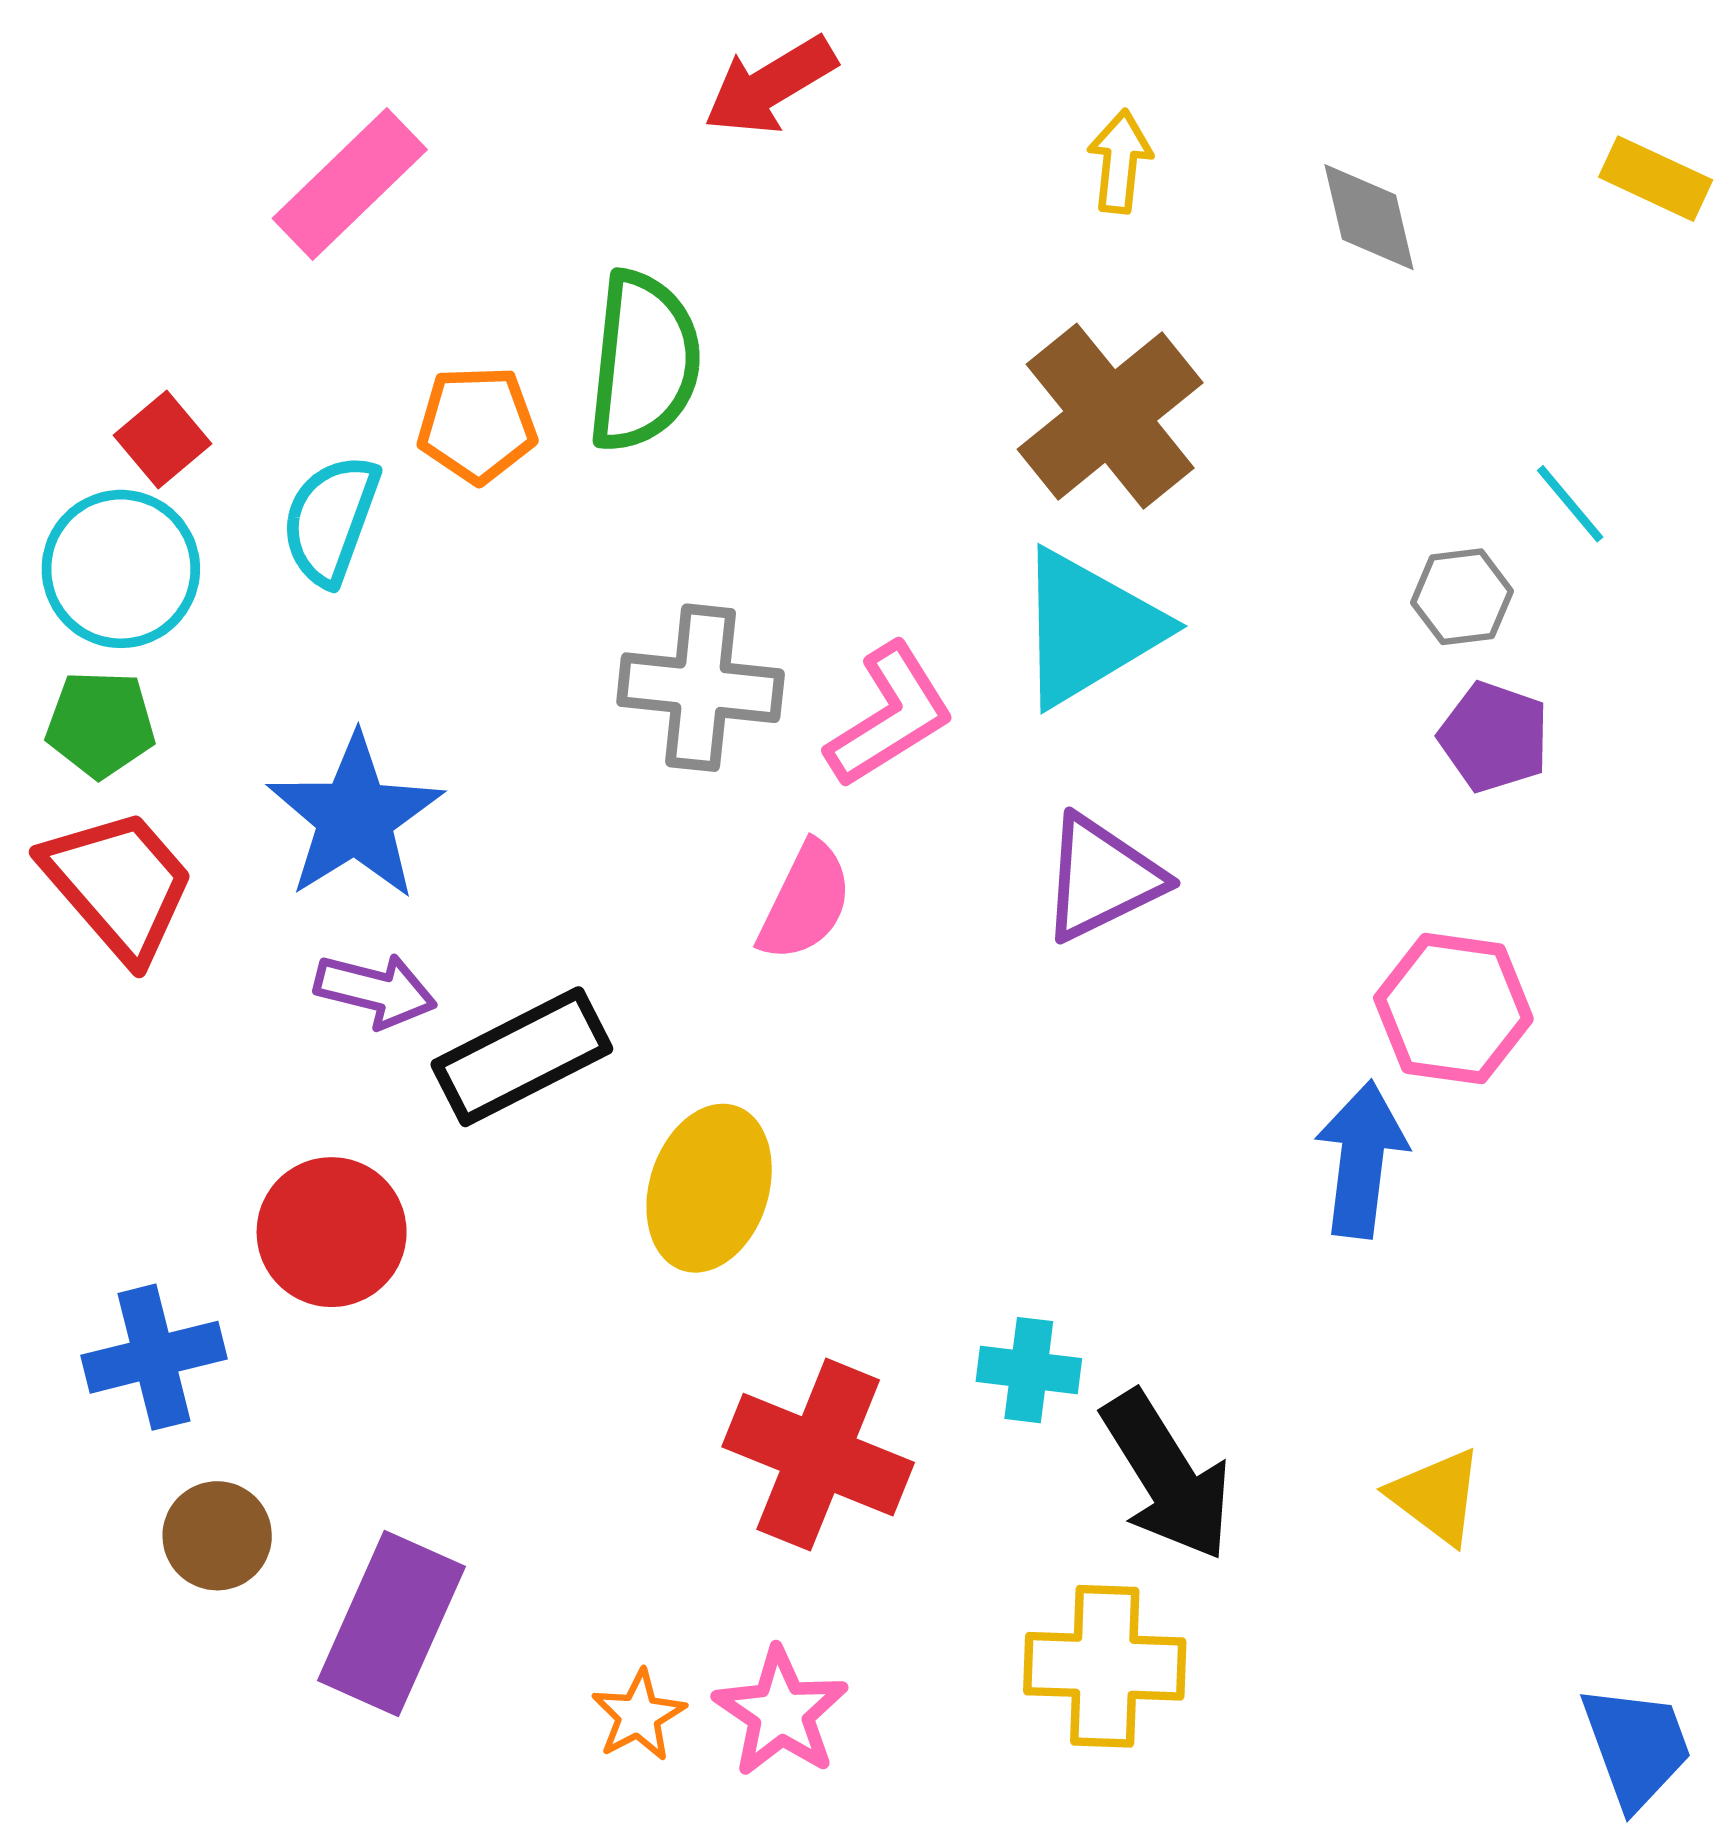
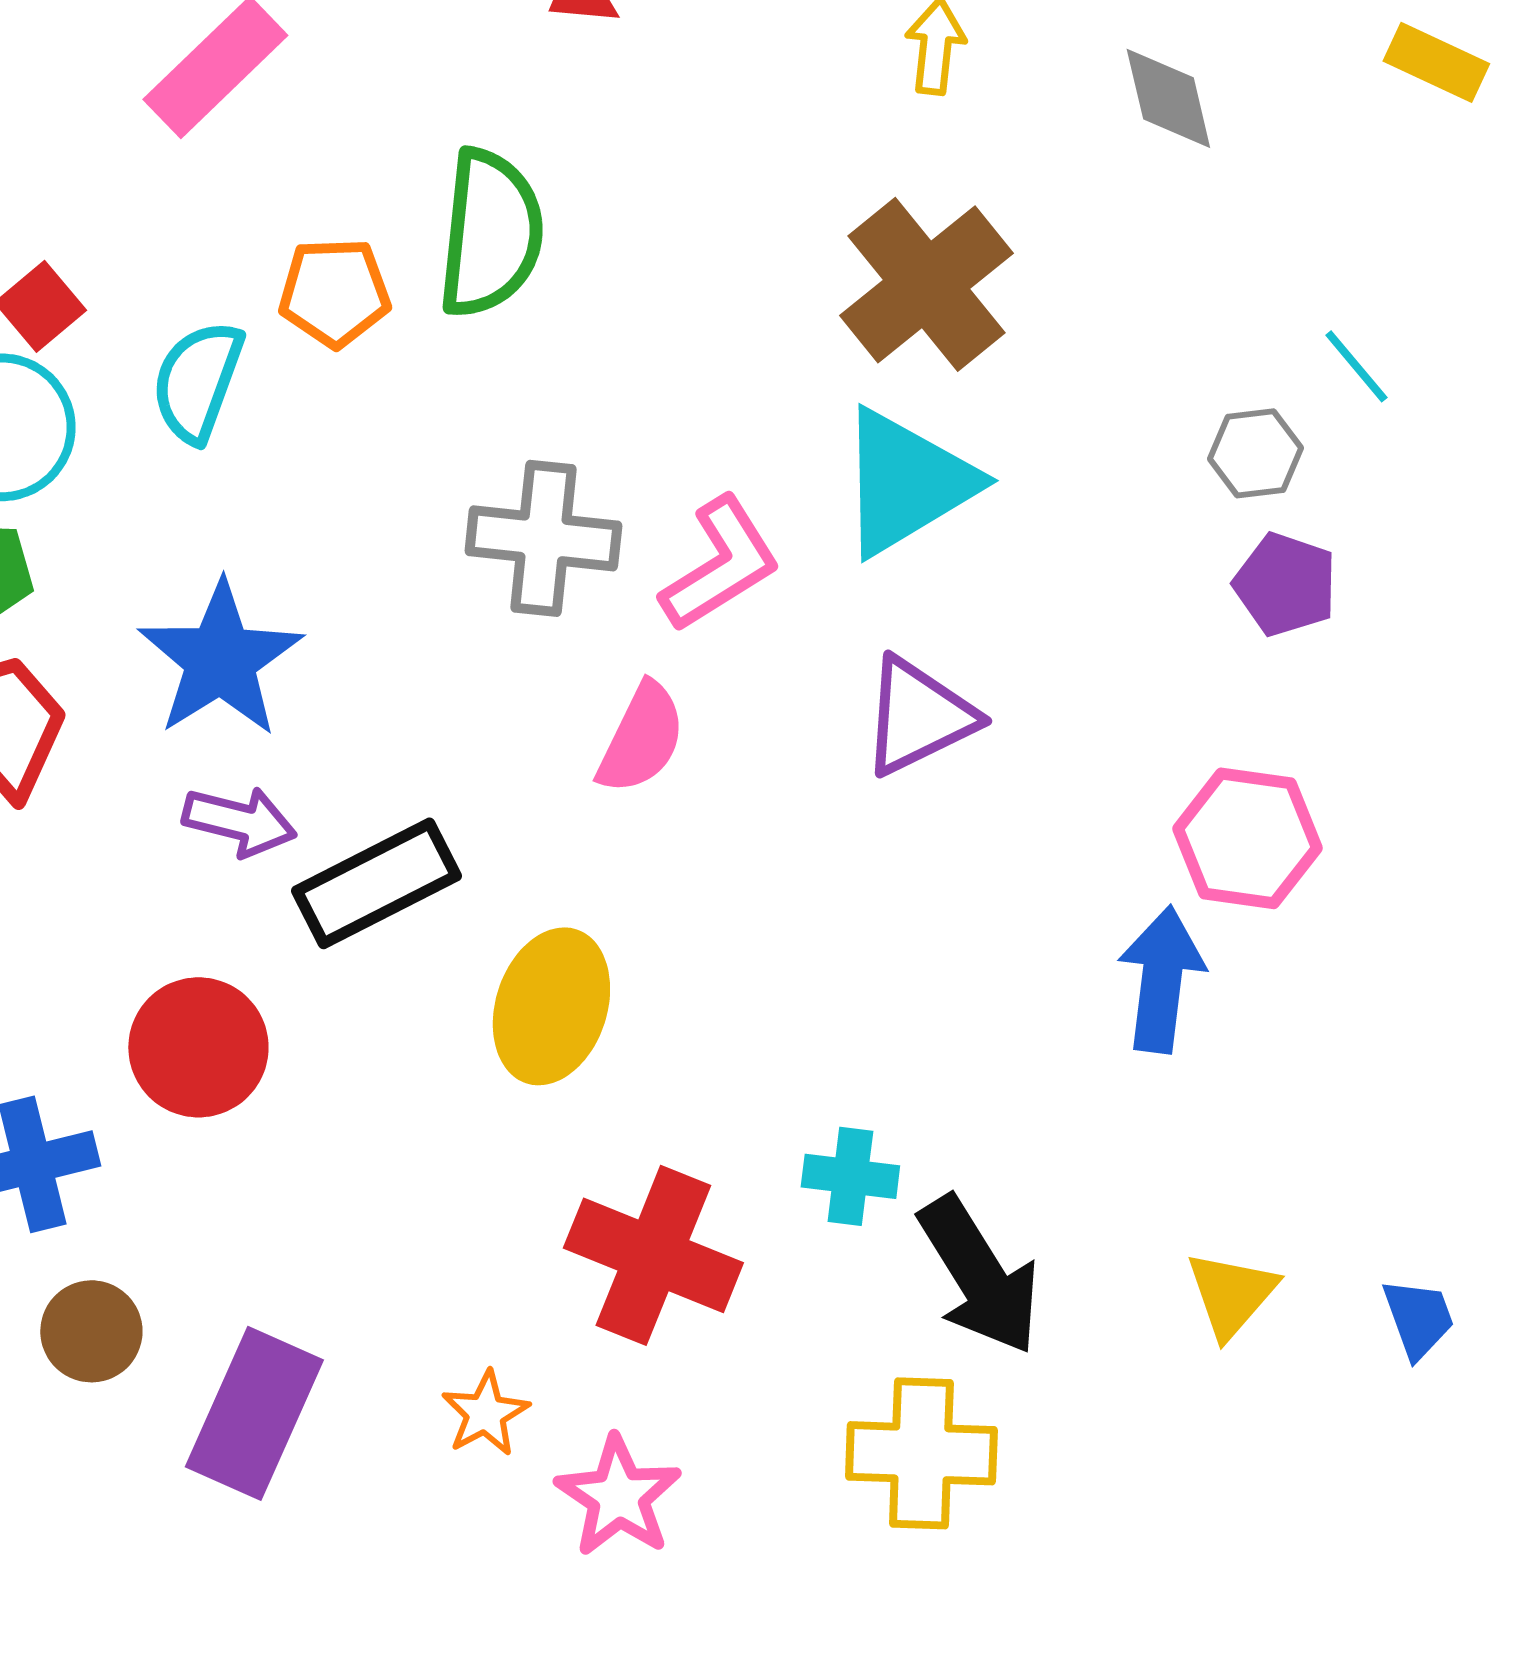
yellow triangle: (1436, 1496) -> (1231, 1294), turned 34
orange star: (638, 1715) -> (485, 1413), moved
blue trapezoid: (1636, 1746) -> (1418, 1318), moved, size x0.7

